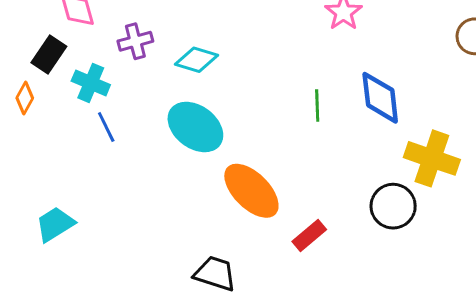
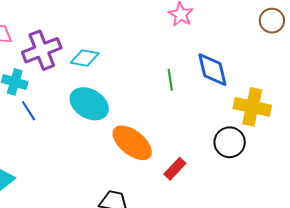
purple cross: (135, 41) -> (42, 50), size x1.6

